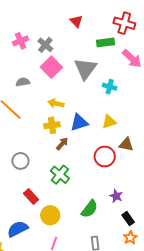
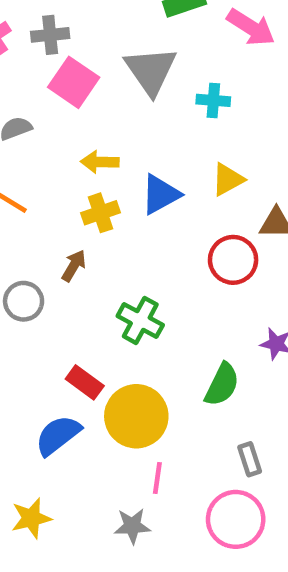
gray cross: (45, 45) -> (50, 35), turned -35
brown arrow: (62, 144) -> (74, 266), moved
gray circle: (20, 161) -> (24, 301), moved
yellow circle: (50, 215) -> (136, 416), size x1.4
blue semicircle: (18, 229) -> (58, 435), moved

